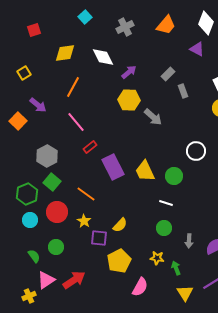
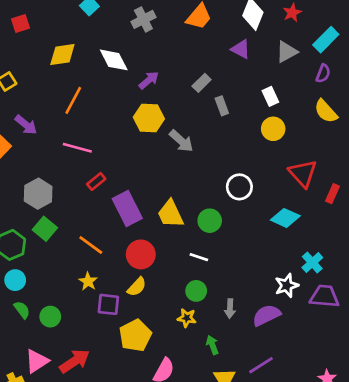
pink line: (76, 122) -> (77, 148), turned -35
red circle: (57, 212) -> (141, 254), moved
green semicircle: (34, 256) -> (22, 310), moved
yellow star: (157, 258) -> (187, 318), moved

